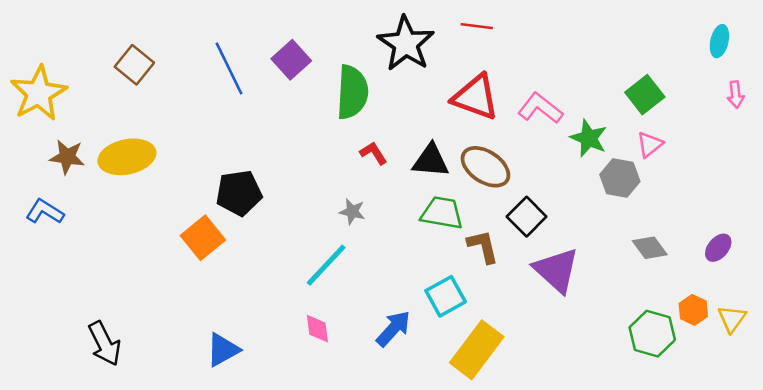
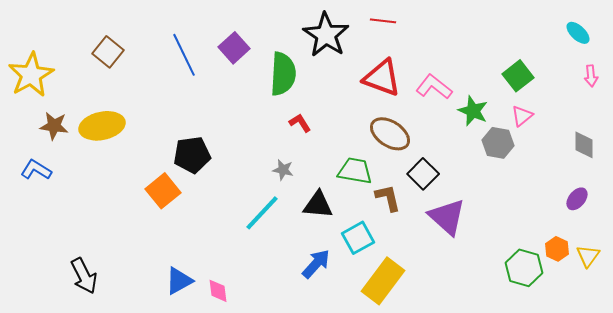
cyan ellipse: (719, 41) -> (578, 33), turned -60
black triangle: (431, 161) -> (318, 205), moved
gray diamond: (650, 248) -> (584, 145), moved, turned 36
pink diamond: (317, 329) -> (218, 291), moved

